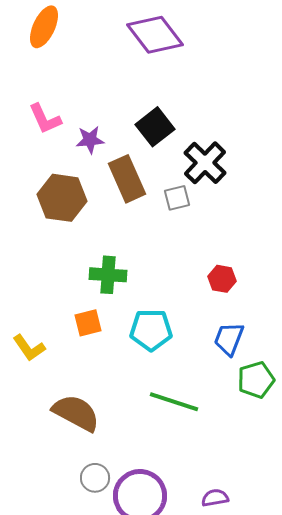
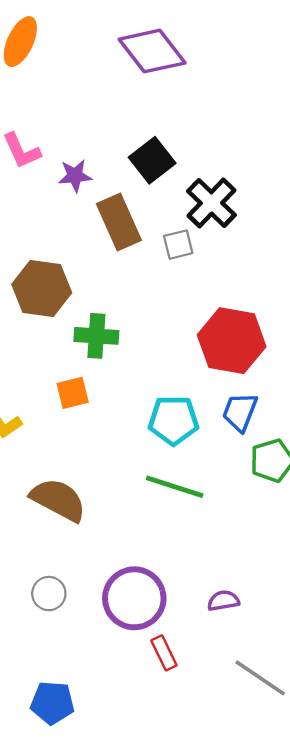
brown hexagon: (62, 198) -> (42, 288), moved
red hexagon: (222, 279) -> (232, 341), size x2.0
cyan pentagon: (151, 330) -> (173, 420), moved
gray circle: (95, 478) -> (49, 594), moved

